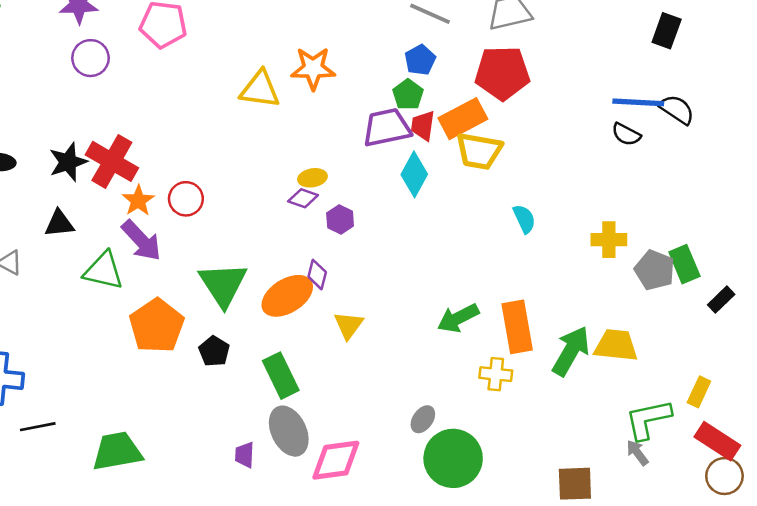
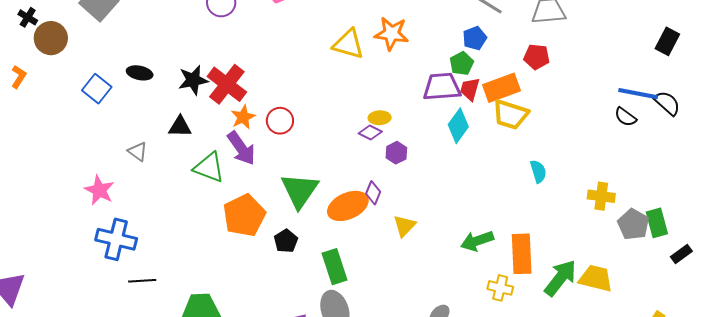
red pentagon: (502, 73) -> (537, 57), size x0.6
yellow triangle: (349, 325) -> (405, 226), moved

